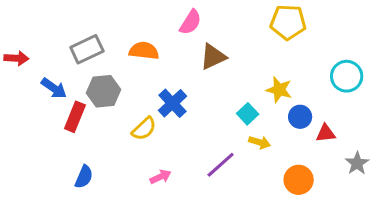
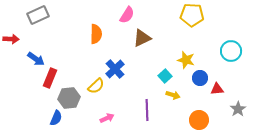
gray rectangle: (87, 49) -> (38, 15), moved
orange semicircle: (144, 51) -> (96, 34), turned 84
gray hexagon: (103, 91) -> (69, 98), moved
purple line: (221, 165) -> (147, 110), turned -50

